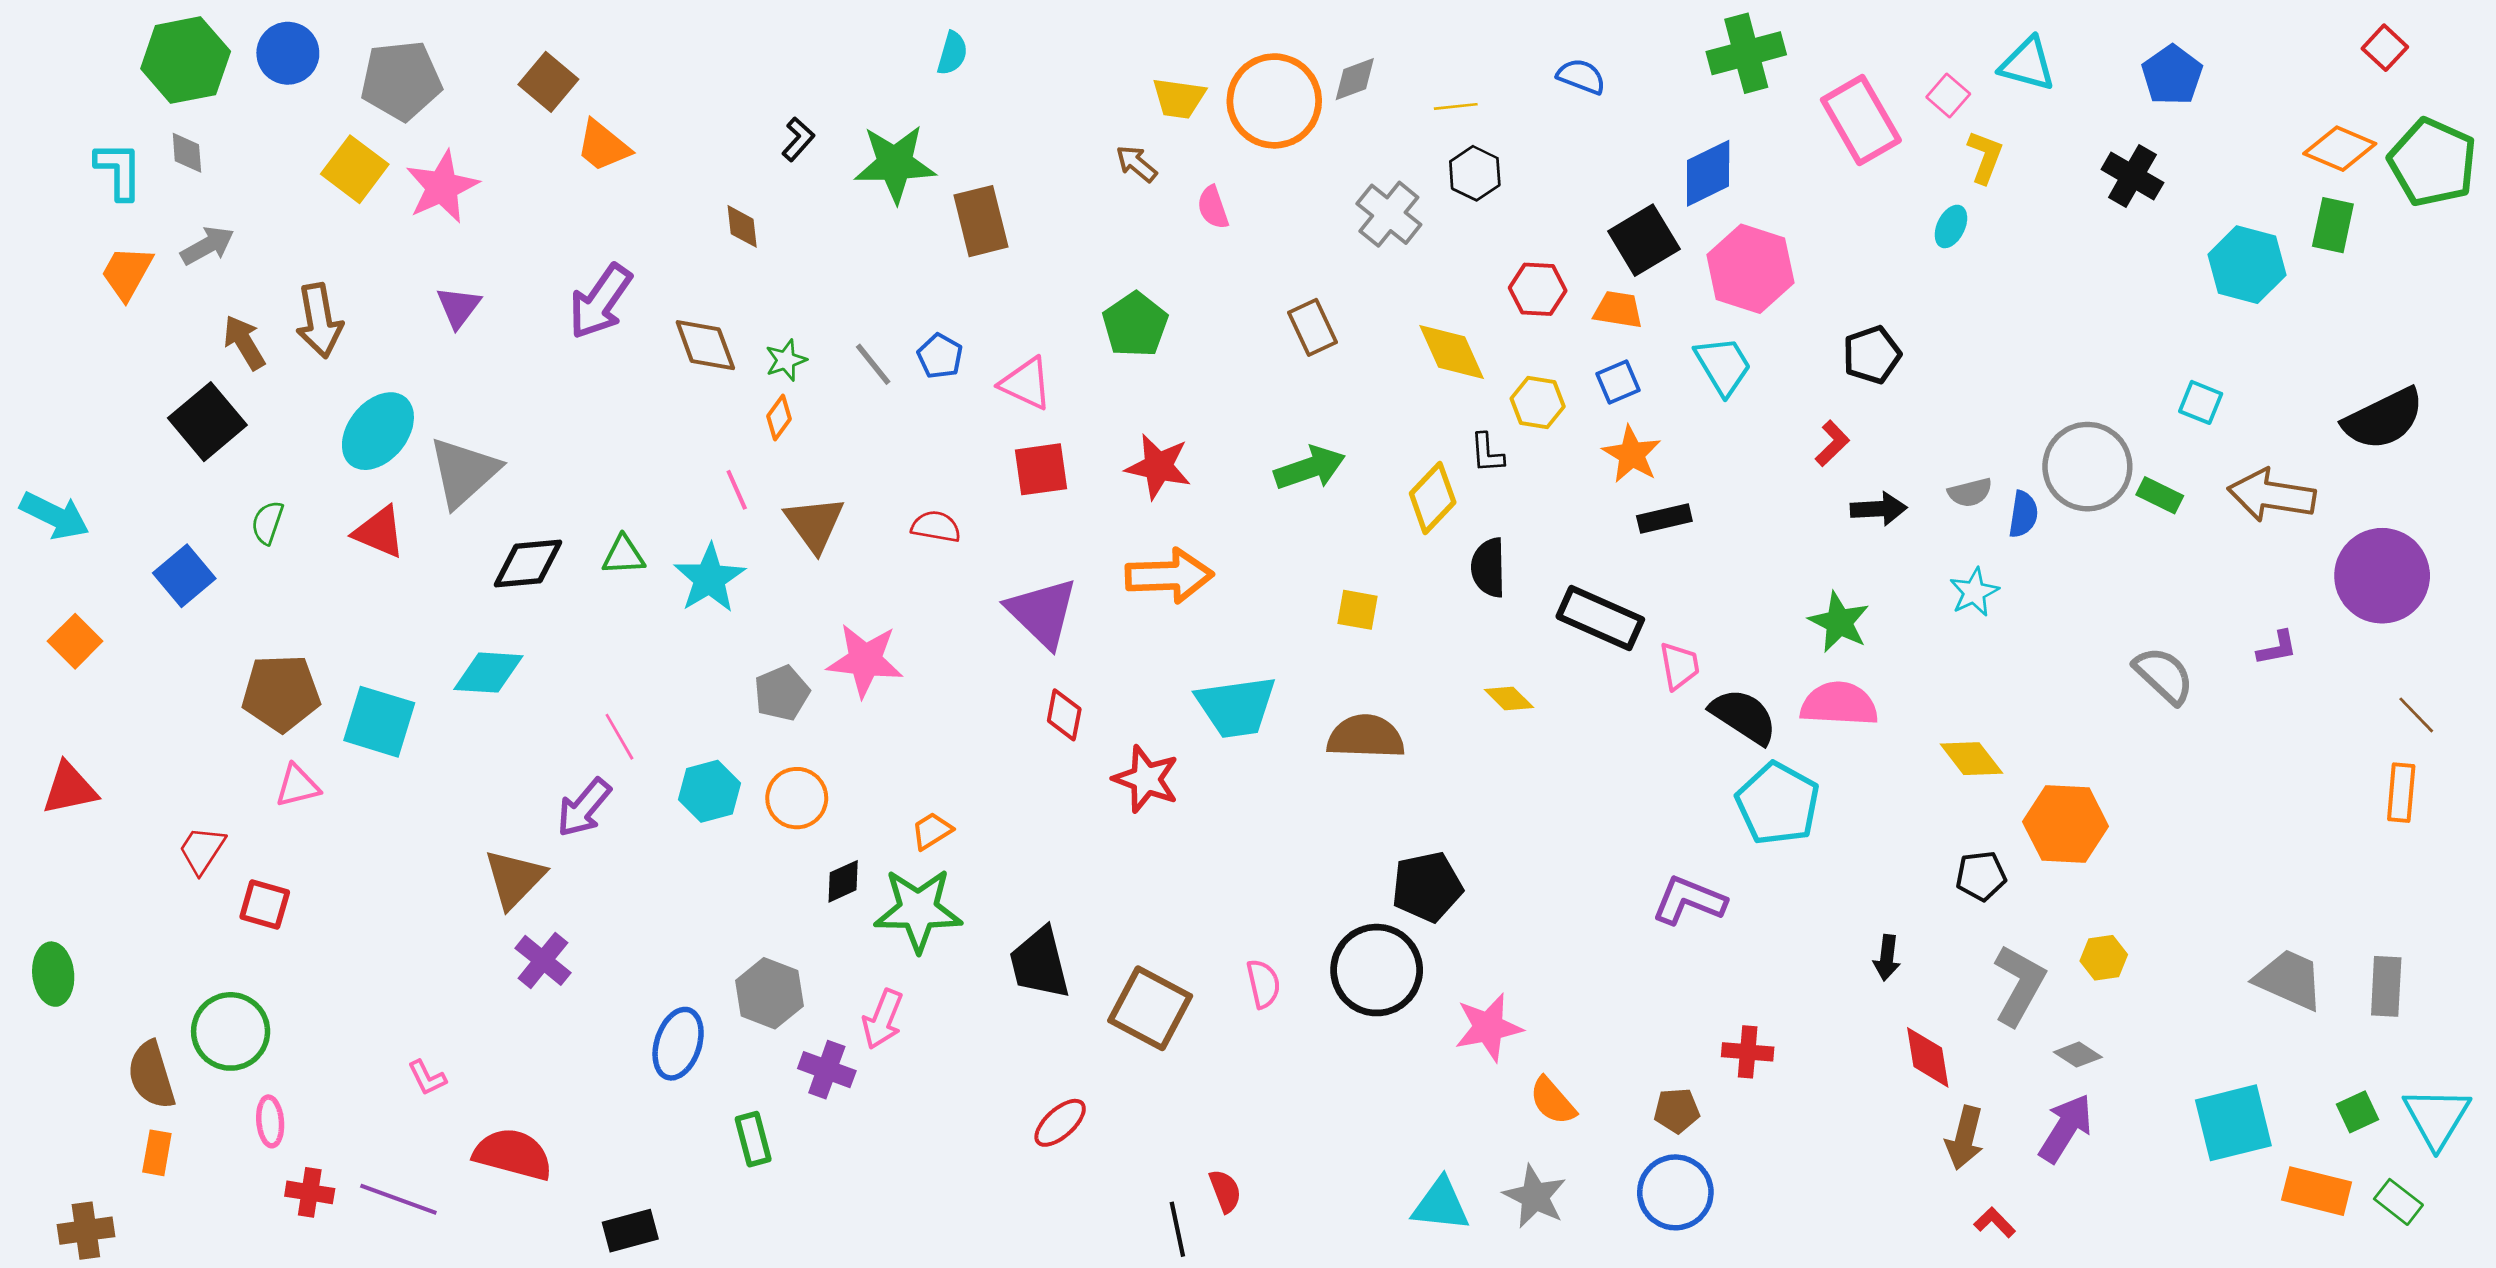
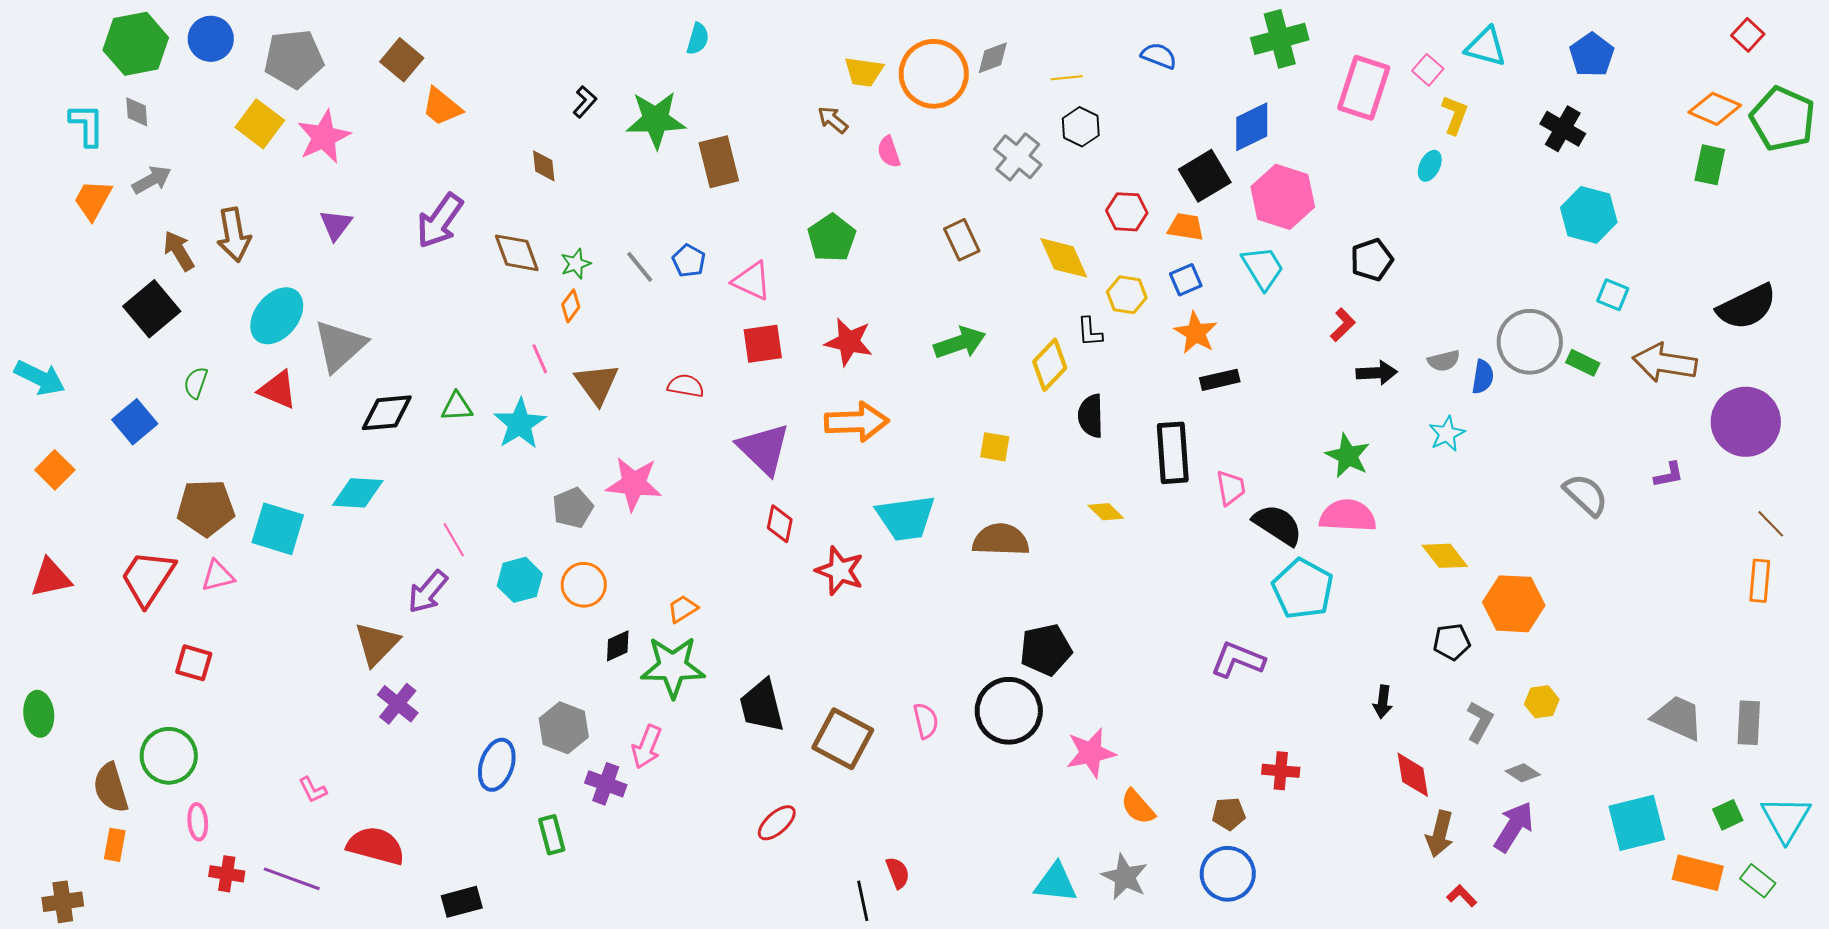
pink rectangle: (1861, 120) -> (1364, 88), turned 48
cyan hexagon: (2247, 265) -> (1589, 215), moved
black rectangle: (1600, 618) -> (1173, 453), turned 62
red trapezoid: (202, 850) -> (148, 578), moved, size x1.6
gray L-shape: (2019, 985) -> (1480, 722), size x0.7

